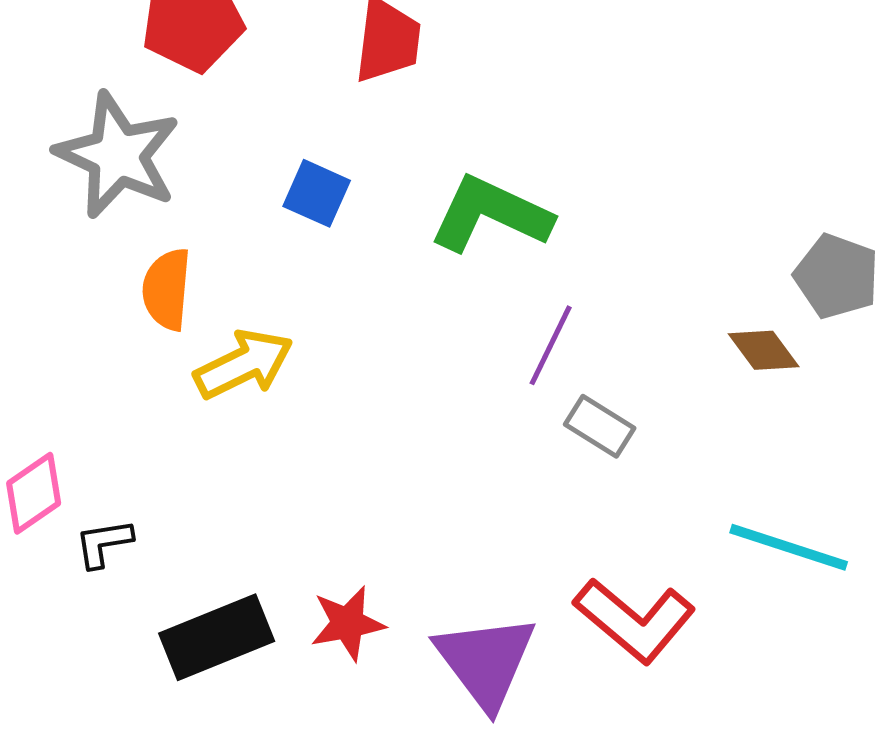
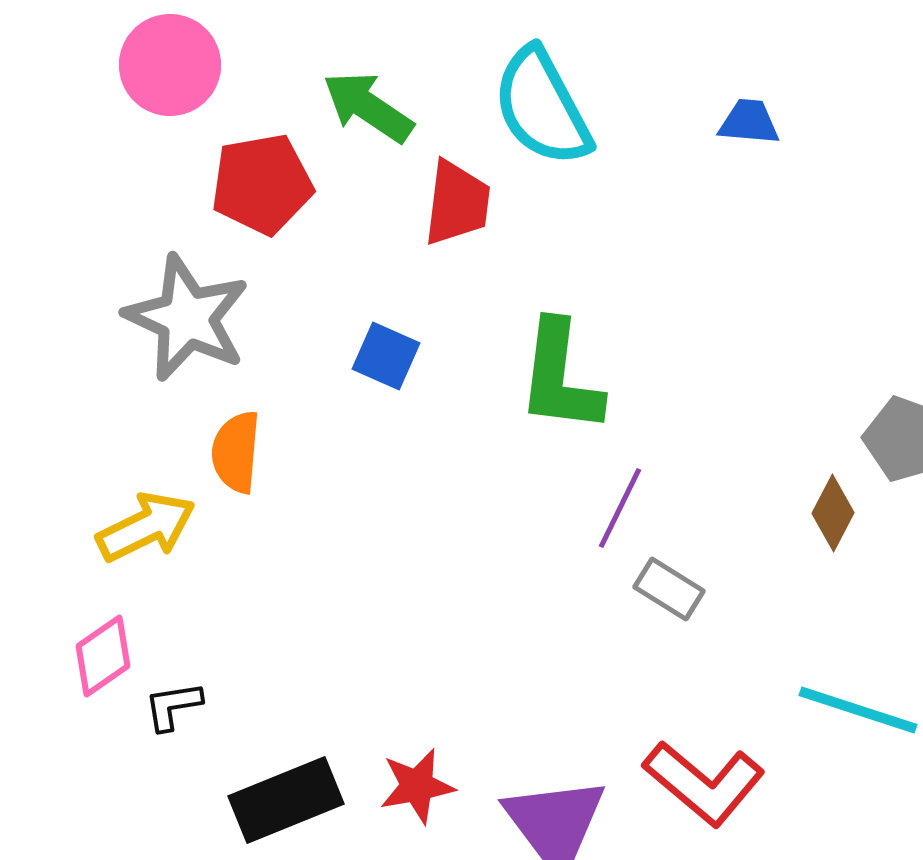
green L-shape: (491, 214) -> (560, 377), turned -108
brown diamond: (764, 350) -> (833, 513), turned 64
yellow arrow: (244, 364) -> (146, 527), moved

